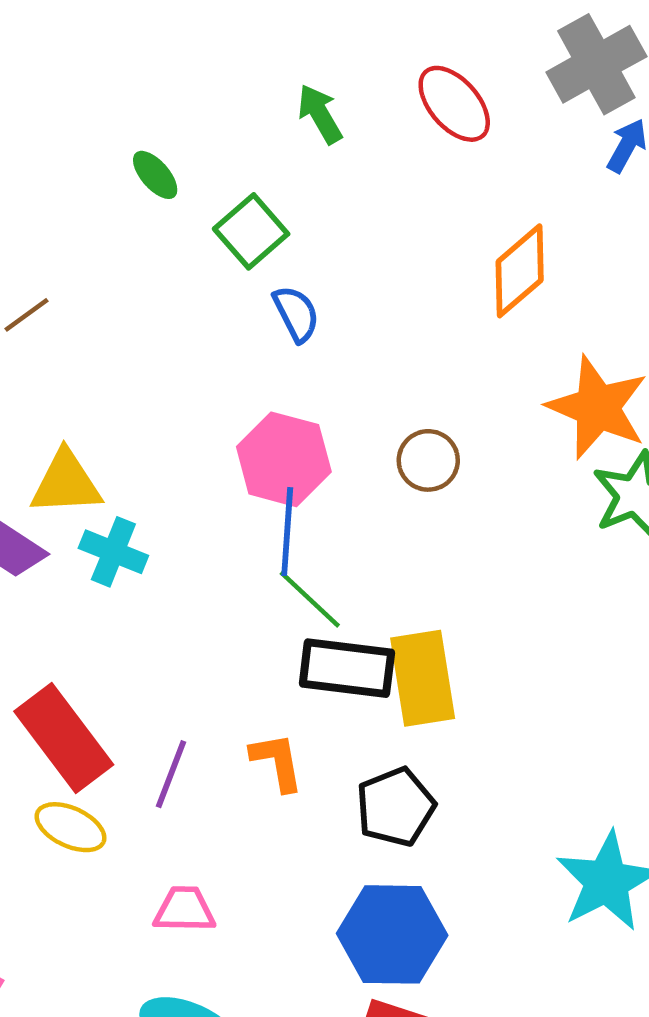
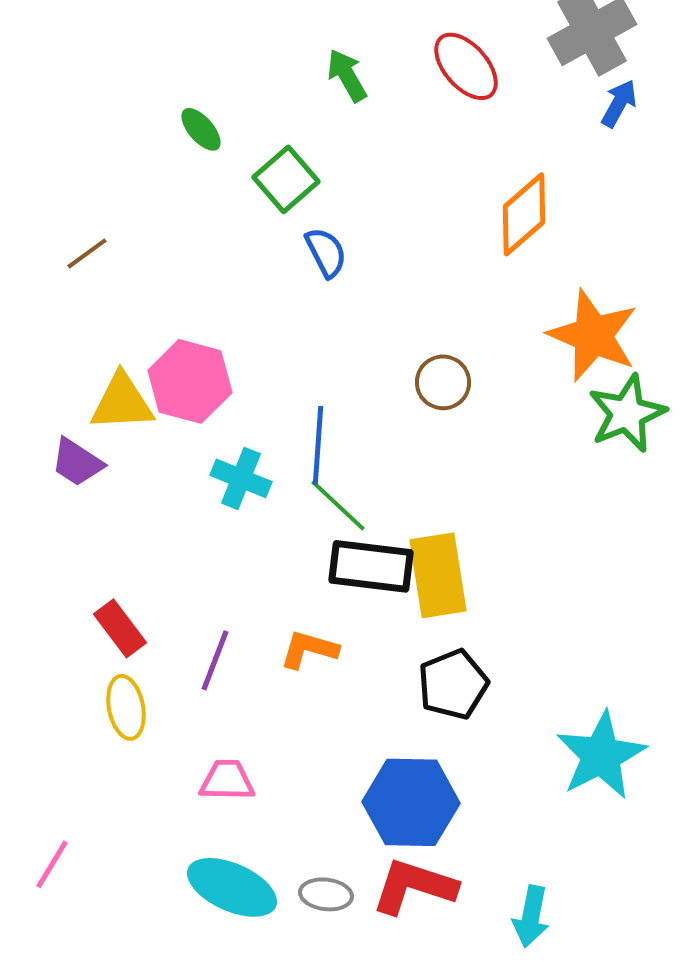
pink hexagon: (284, 459) -> (190, 381), moved
cyan cross: (113, 552) -> (241, 478), moved
red rectangle: (64, 738) -> (120, 628), size x0.6
orange L-shape: (277, 762) -> (309, 649), turned -64
black pentagon: (396, 807) -> (453, 684), moved
yellow ellipse: (71, 827) -> (126, 707), turned 54

